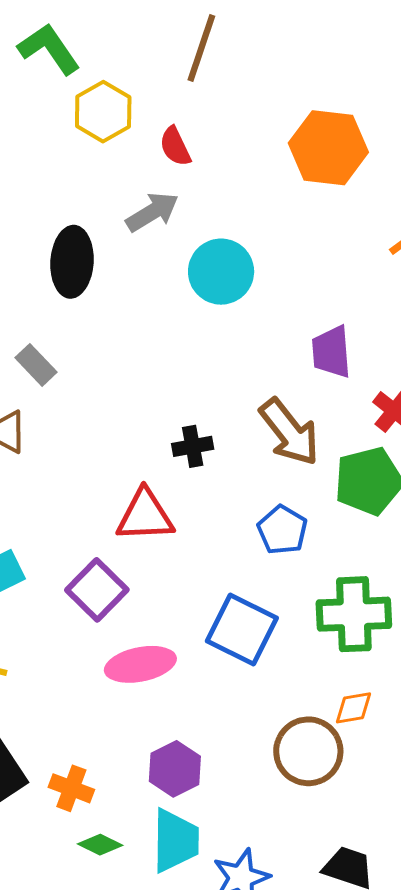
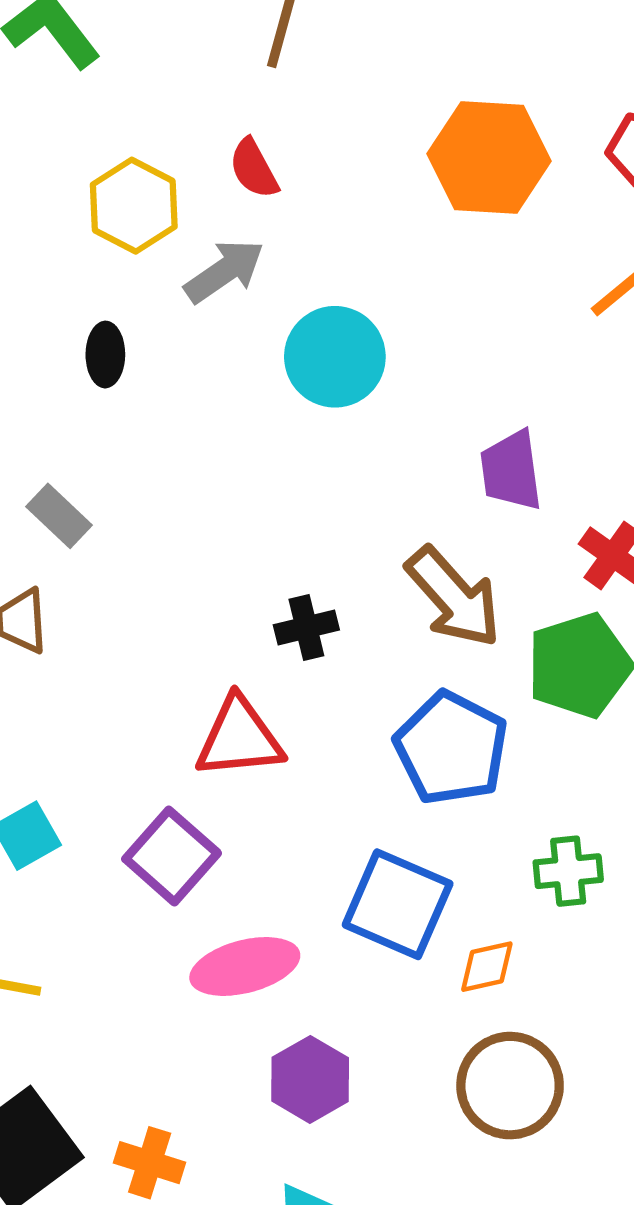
yellow hexagon: (103, 112) -> (134, 206), moved
black ellipse: (72, 262) -> (105, 355), size x0.6
blue pentagon: (282, 530) -> (451, 748), size x1.5
green cross: (354, 614) -> (568, 871), size x0.6
orange diamond: (353, 708) -> (487, 967), moved
purple hexagon: (175, 769) -> (310, 1079), moved

